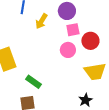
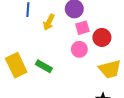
green rectangle: (33, 82) -> (44, 66), moved

